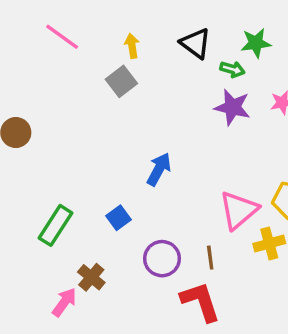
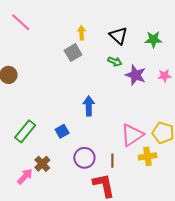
pink line: (62, 37) -> (21, 22), moved
green arrow: (232, 69) -> (115, 62), moved
blue arrow: (159, 169) -> (89, 106), turned -36

